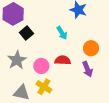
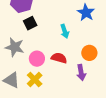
gray star: (17, 60) -> (15, 47), turned 30

